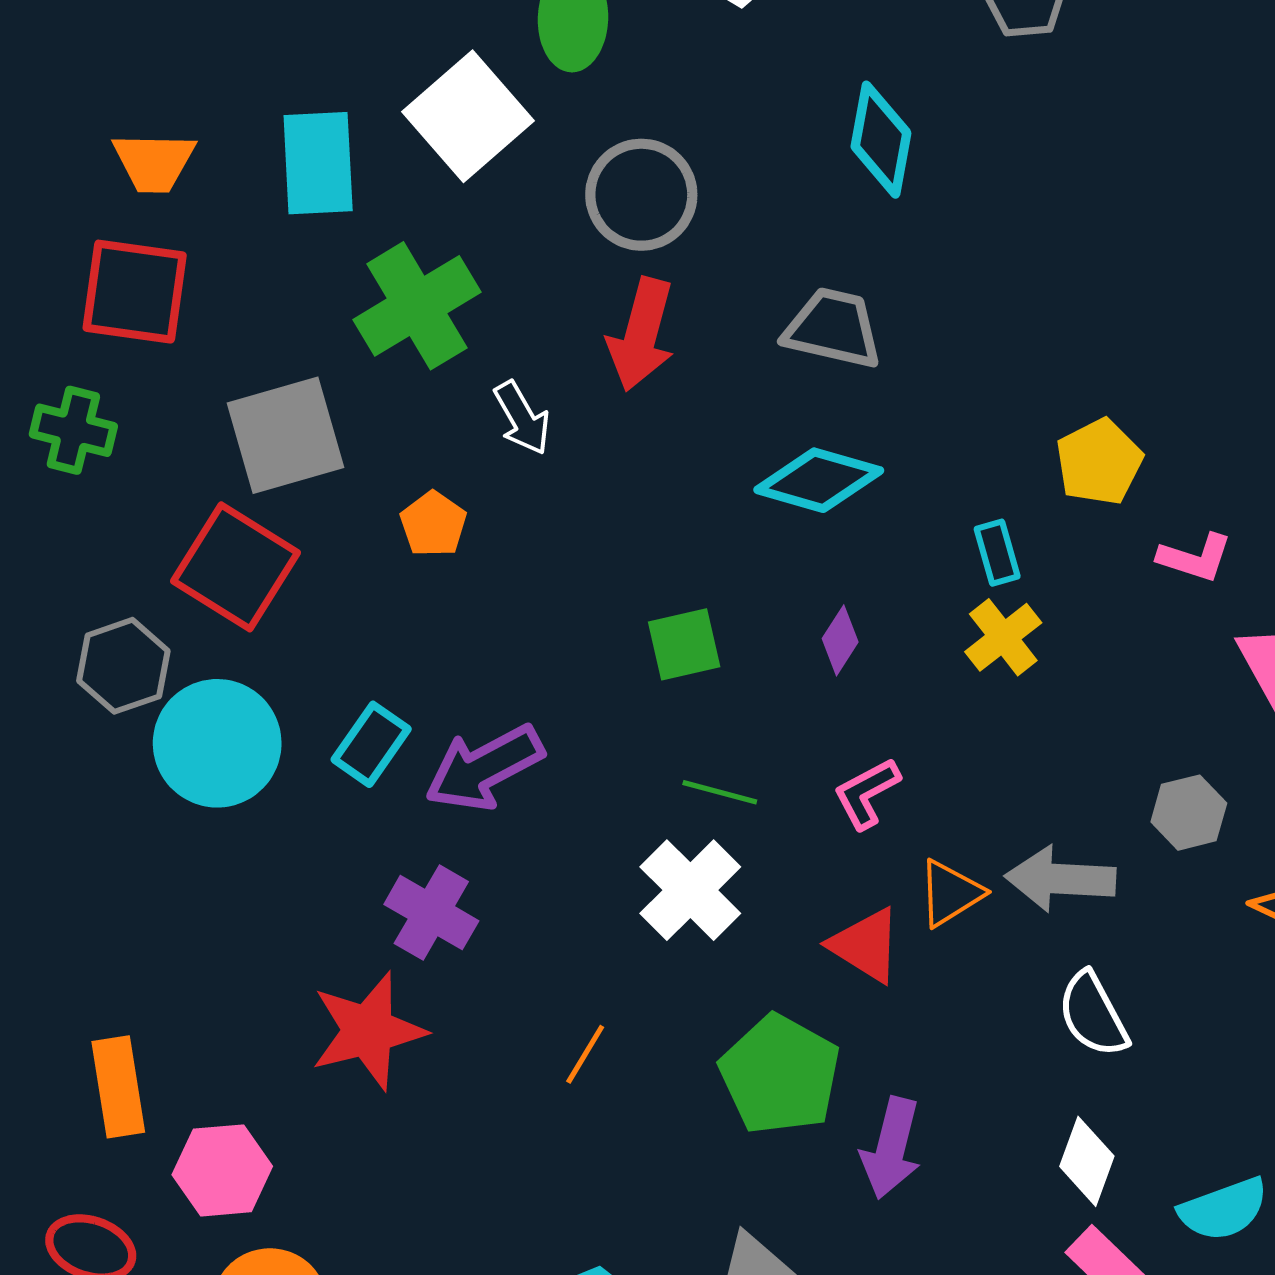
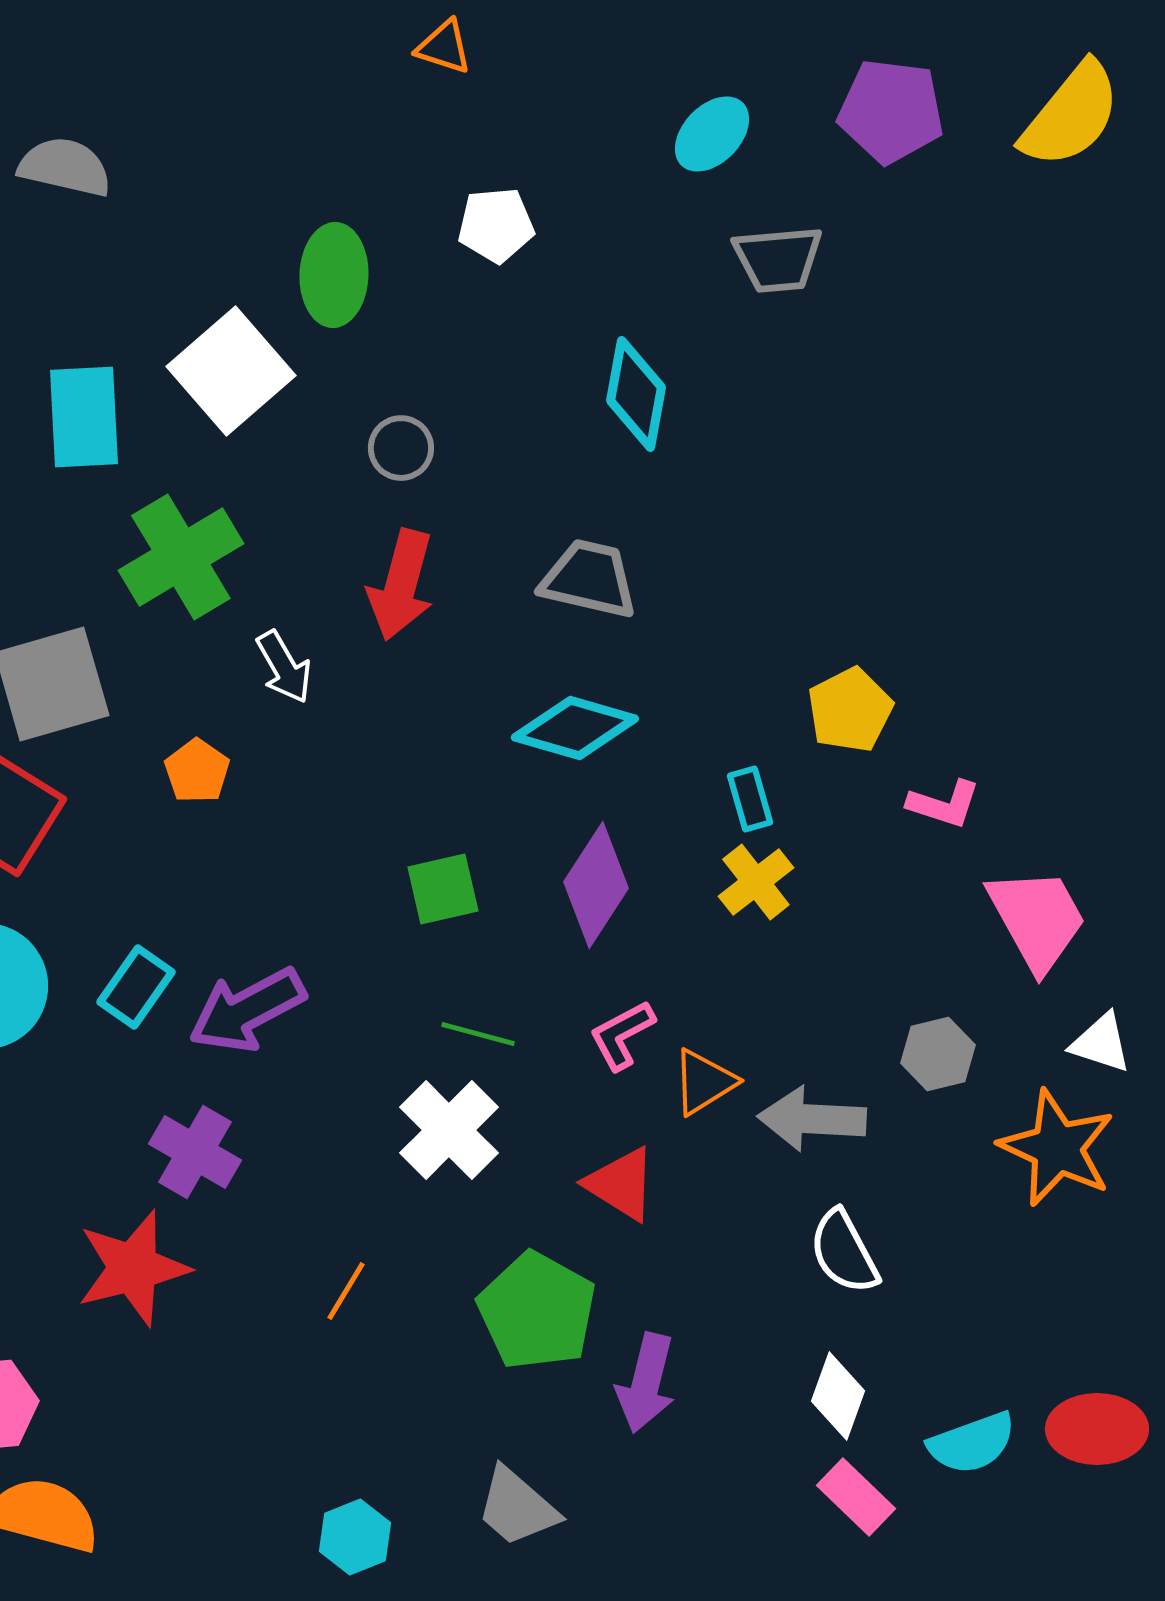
gray circle: (641, 195) -> (401, 448), size x0.6
purple diamond: (840, 640) -> (596, 885), size x1.8
orange triangle: (950, 893) -> (704, 1082), moved

